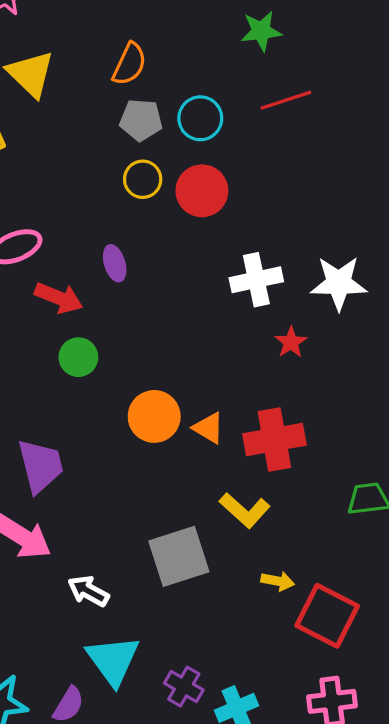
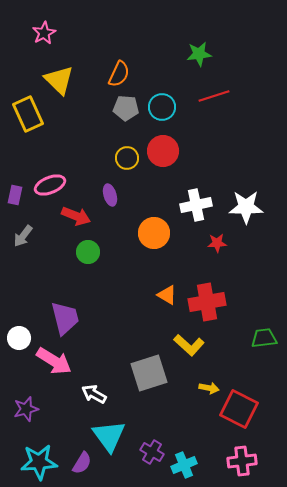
yellow circle: (143, 179) -> (127, 158), moved
red star: (291, 342) -> (217, 243), turned 30
orange circle: (154, 416) -> (154, 233), moved

